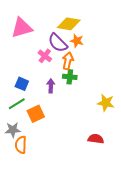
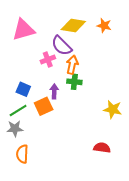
orange star: (77, 41) -> (104, 25), moved
pink cross: (45, 56) -> (48, 59), turned 32
orange square: (36, 114) -> (44, 106), moved
gray star: (13, 130) -> (15, 129), moved

